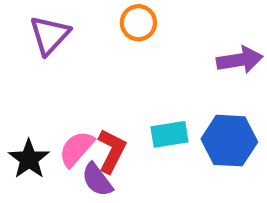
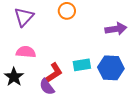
pink semicircle: (76, 149) -> (26, 52), moved, turned 54
red L-shape: (112, 151) -> (54, 73), turned 30

